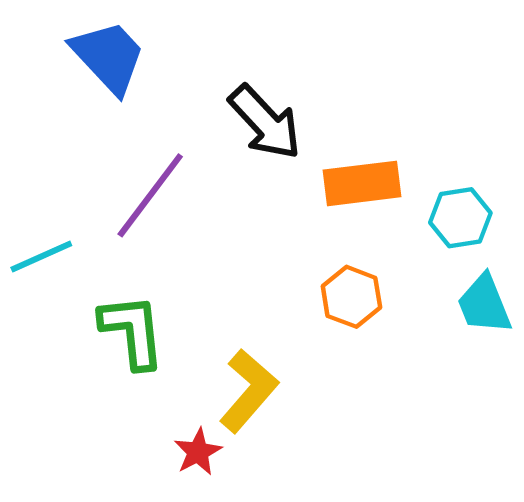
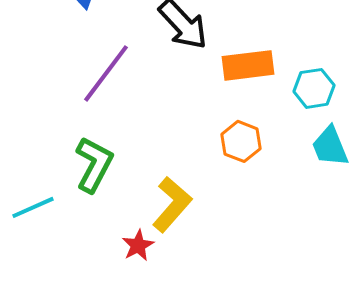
cyan line: (41, 257) -> (33, 207), moved
green L-shape: (132, 331) -> (94, 164), turned 34

